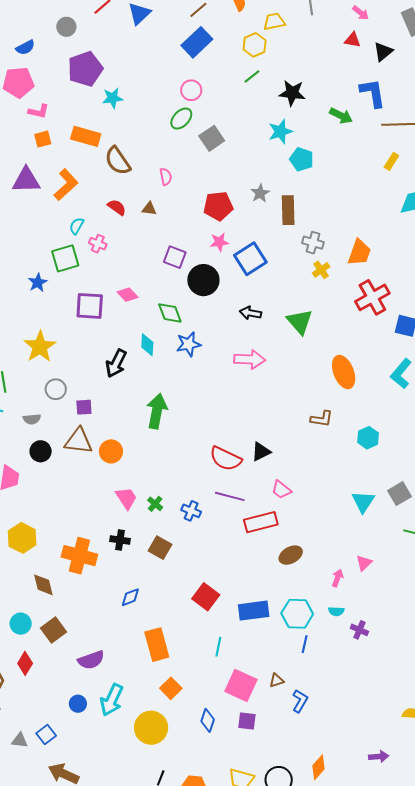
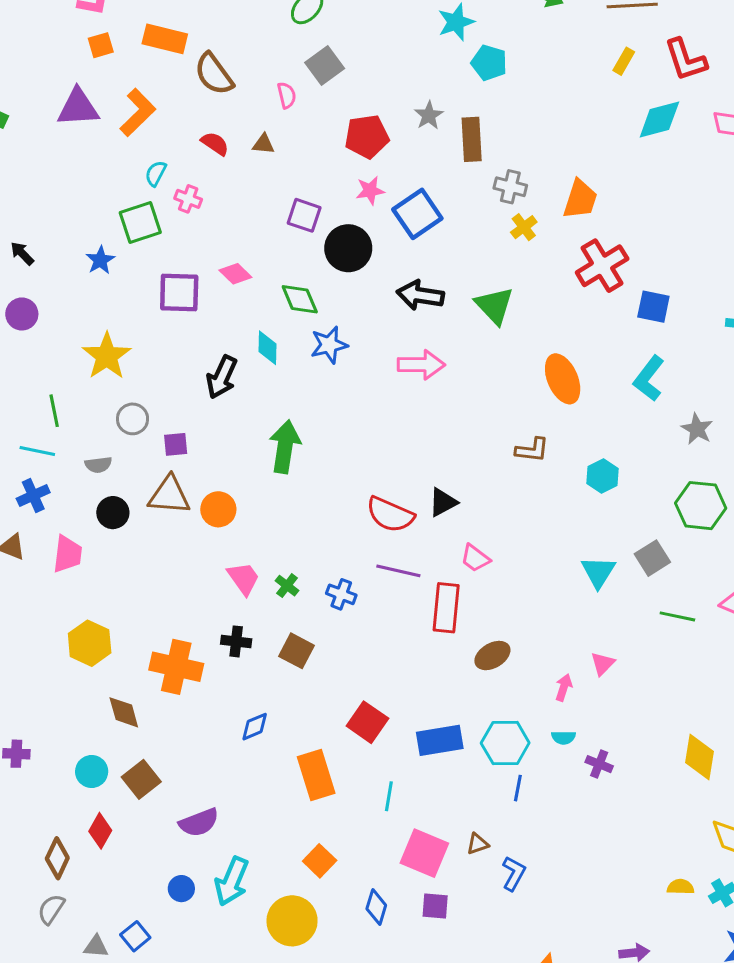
gray square: (212, 138) -> (325, 65), moved
black arrow: (250, 313) -> (420, 295), size x1.4
red rectangle: (261, 522) -> (446, 608), turned -68
orange rectangle: (157, 645) -> (316, 775), moved

